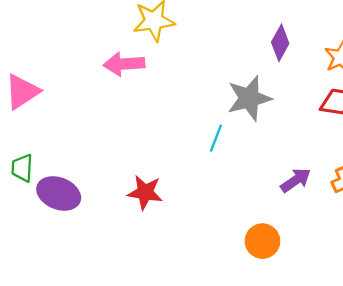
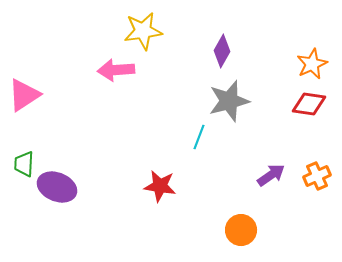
purple diamond: (280, 43) -> (222, 51), moved
red star: (145, 192) -> (160, 186), moved

